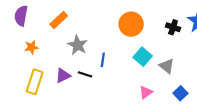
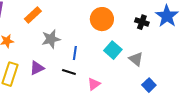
gray star: (78, 45) -> (51, 39), turned 30
black line: (85, 74) -> (69, 72), moved
pink triangle: (146, 92) -> (94, 84), moved

